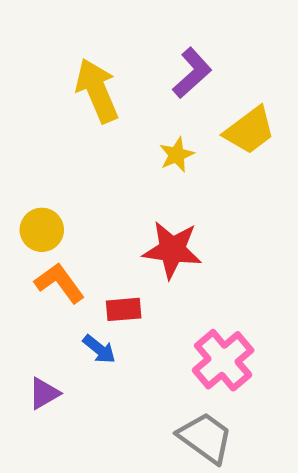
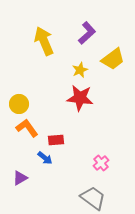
red star: (172, 250) -> (80, 98), moved
pink cross: (223, 360) -> (101, 163), size x0.6

